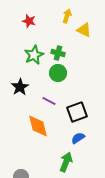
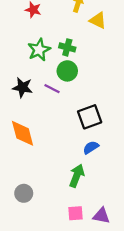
black star: (20, 87) -> (23, 87), turned -30
purple line: (49, 101) -> (52, 89), moved
orange diamond: (38, 126) -> (23, 133), moved

